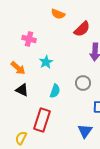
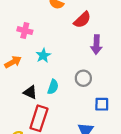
orange arrow: (18, 68) -> (13, 62), turned -70
black triangle: (22, 90) -> (30, 92), moved

